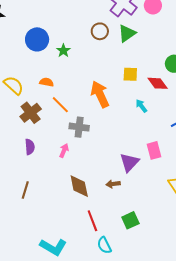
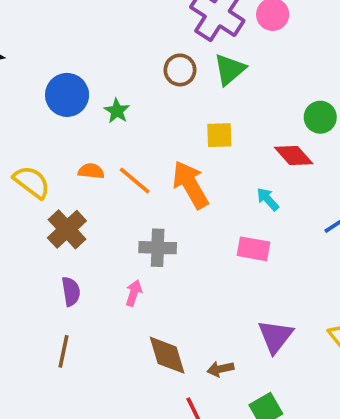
yellow square: (130, 74) -> (219, 135), moved
orange line: (60, 105) -> (135, 181), moved
pink rectangle: (154, 150) -> (254, 249), moved, turned -60
purple triangle: (129, 162) -> (275, 336), moved
brown arrow: (113, 184) -> (220, 369), moved
brown line: (25, 190) -> (64, 351), moved

